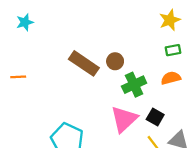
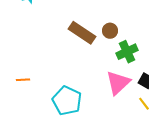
orange line: (18, 77) -> (23, 80), moved

